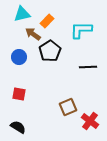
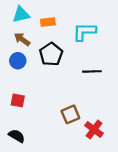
orange rectangle: (47, 21) -> (48, 22), turned 40
brown arrow: (33, 34) -> (22, 39), moved

